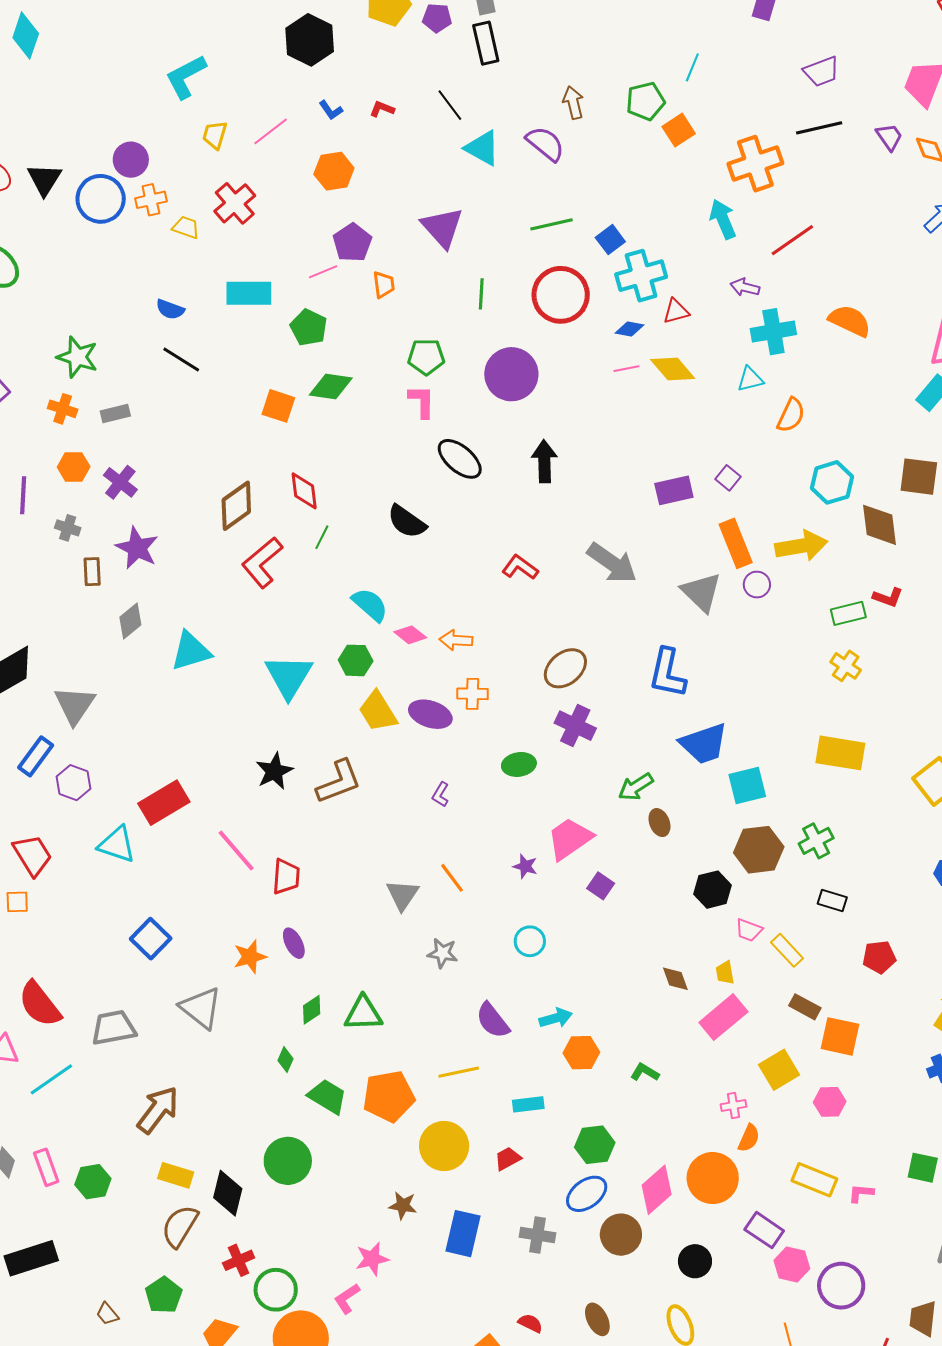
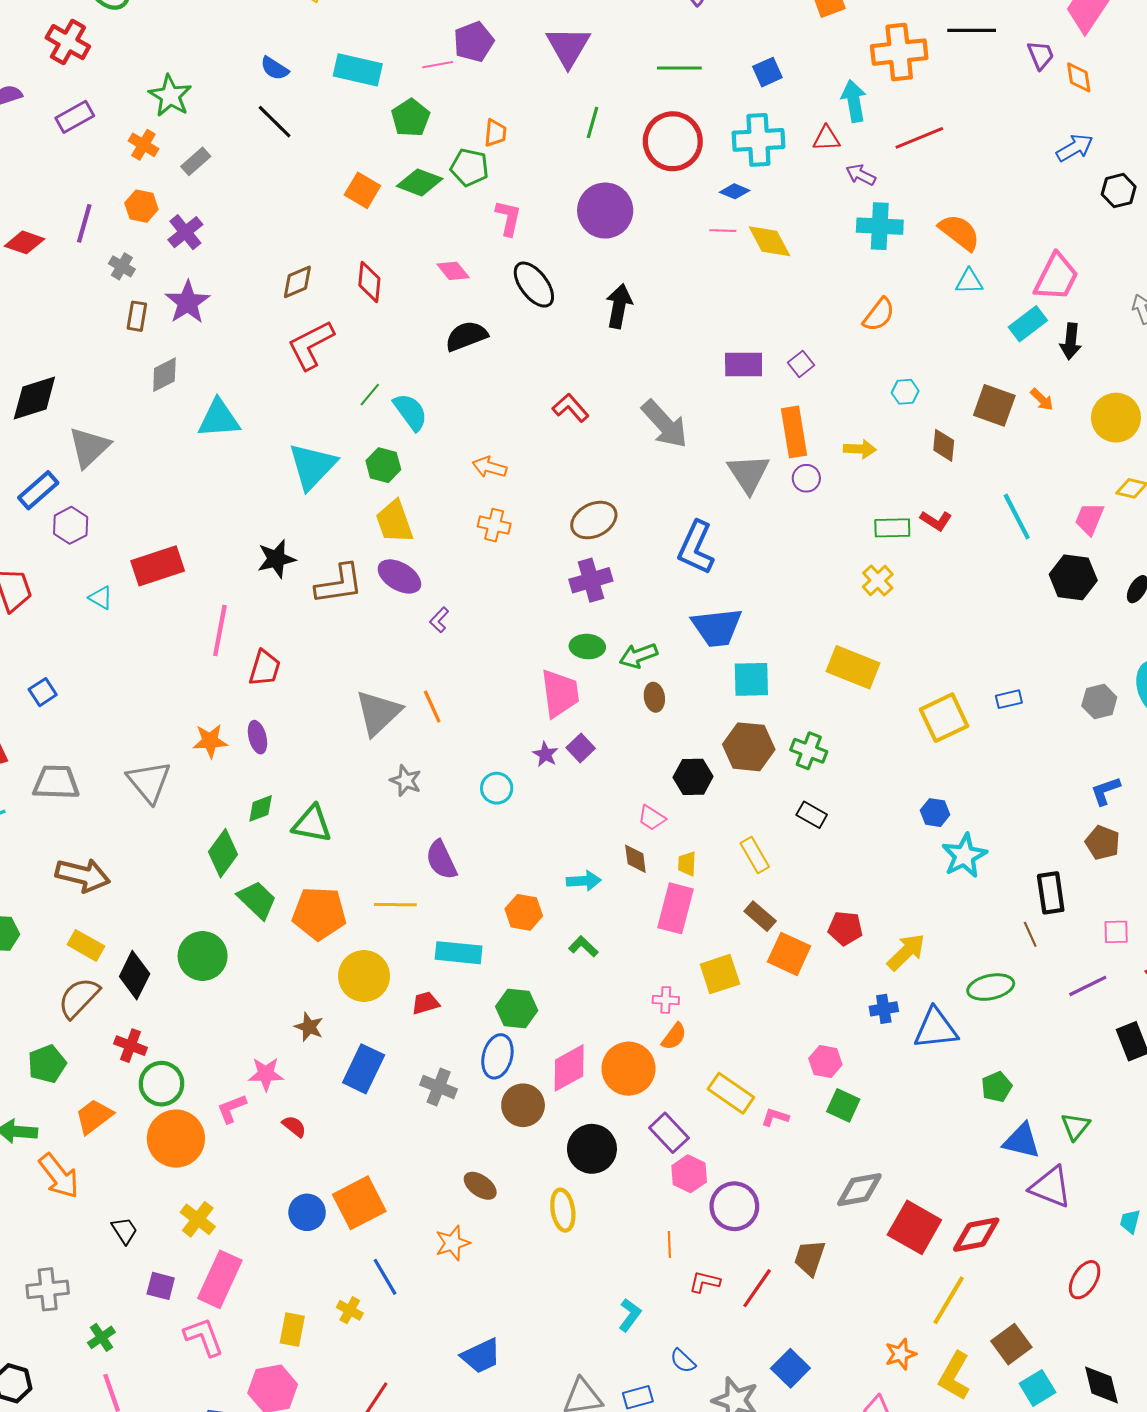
blue square: (610, 240) -> (767, 72), moved
orange trapezoid: (384, 285) -> (495, 133), moved
red triangle: (676, 311) -> (826, 138), moved
green pentagon: (426, 357) -> (469, 167), moved
cyan triangle: (750, 379) -> (969, 281), moved
gray rectangle: (115, 413) -> (196, 161), turned -40
cyan hexagon: (832, 482) -> (905, 392), size x0.6
brown diamond: (236, 506) -> (297, 282), size x0.7
black semicircle: (407, 522) -> (466, 336), turned 111
brown diamond: (880, 525) -> (944, 445), size x0.7
green line: (322, 537) -> (370, 395), moved
yellow arrow: (801, 546) -> (860, 449), size x0.6
pink diamond: (410, 635) -> (453, 271), moved
purple ellipse: (430, 714) -> (399, 576), moved
purple cross: (575, 726) -> (591, 580), turned 36
green ellipse: (519, 764) -> (587, 647), moved
pink trapezoid: (570, 839) -> (560, 693), turned 105
green cross: (816, 841) -> (809, 751), turned 36
cyan triangle: (117, 845) -> (101, 598), size x0.6
pink line: (236, 850) -> (220, 631), turned 39
purple star: (525, 866) -> (545, 754), moved
gray triangle: (402, 895) -> (378, 713), size x1.4
pink trapezoid: (749, 930) -> (652, 818), moved
blue square: (151, 939) -> (43, 692), moved, size x0.7
red pentagon: (879, 957) -> (845, 928), moved
pink rectangle: (723, 1017) -> (675, 908), turned -48
cyan arrow: (556, 1018) -> (584, 881), moved
green diamond: (286, 1060) -> (223, 853), size x1.8
pink hexagon: (830, 1102) -> (825, 1062), moved
cyan rectangle: (528, 1104) -> (459, 953), size x1.4
brown arrow: (158, 1110) -> (83, 875), turned 54
blue ellipse: (587, 1194) -> (497, 1056), turned -51
red cross: (239, 1260) -> (131, 1046), turned 32
black circle: (695, 1261) -> (592, 1149), size x1.4
brown ellipse: (597, 1319) -> (480, 1186), turned -40
red semicircle: (530, 1323) -> (294, 1126), moved

